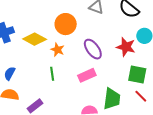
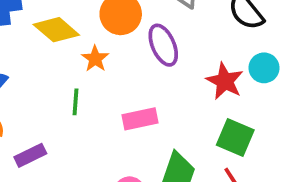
purple ellipse: (93, 49) -> (163, 45), moved

